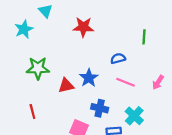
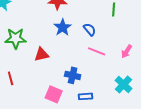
blue semicircle: (118, 58) -> (90, 29), turned 64
blue star: (89, 78) -> (63, 27), moved
cyan cross: (134, 116) -> (124, 84), moved

